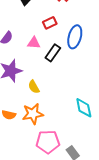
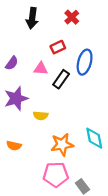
yellow semicircle: (34, 87) -> (41, 116), turned -56
orange star: (33, 114) -> (62, 145), moved

